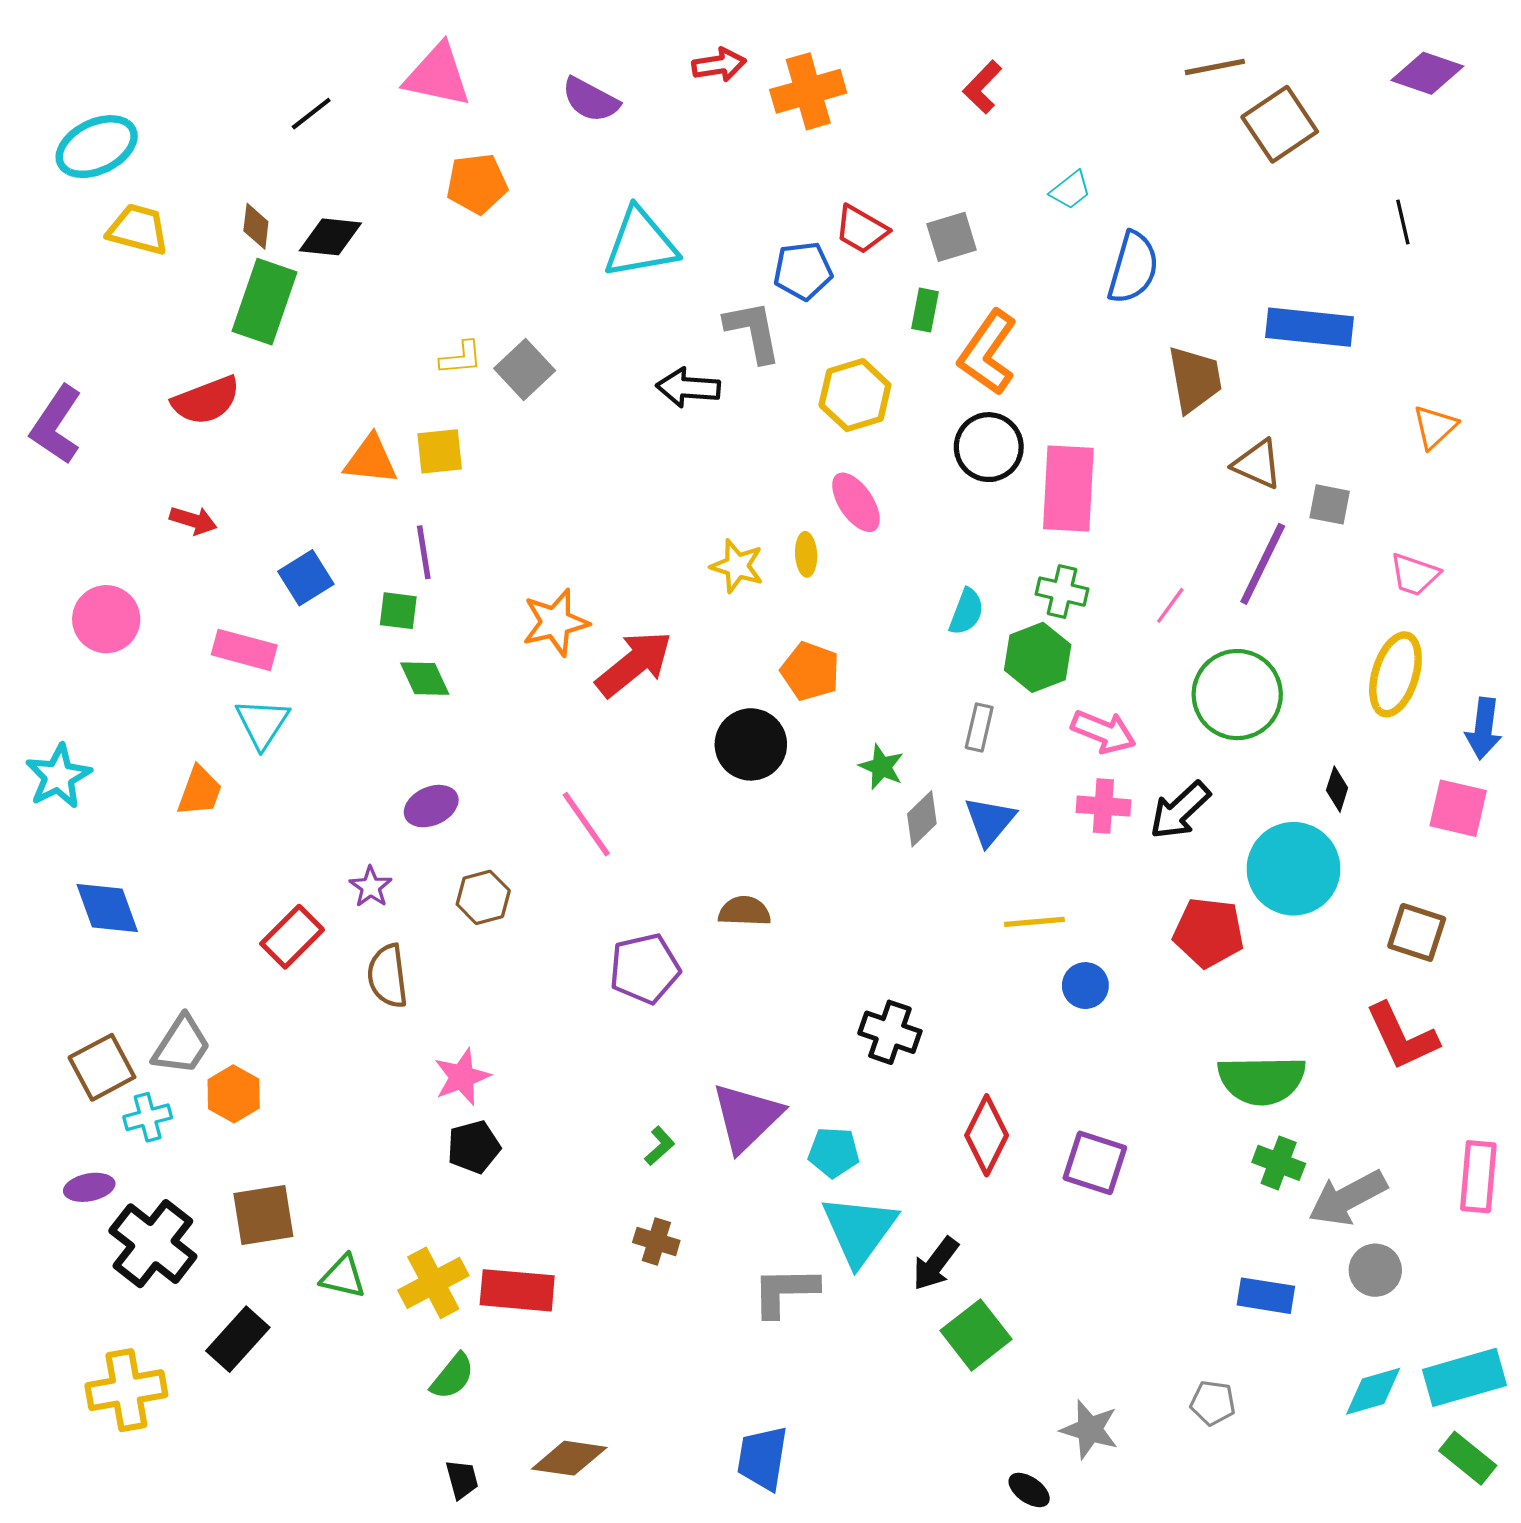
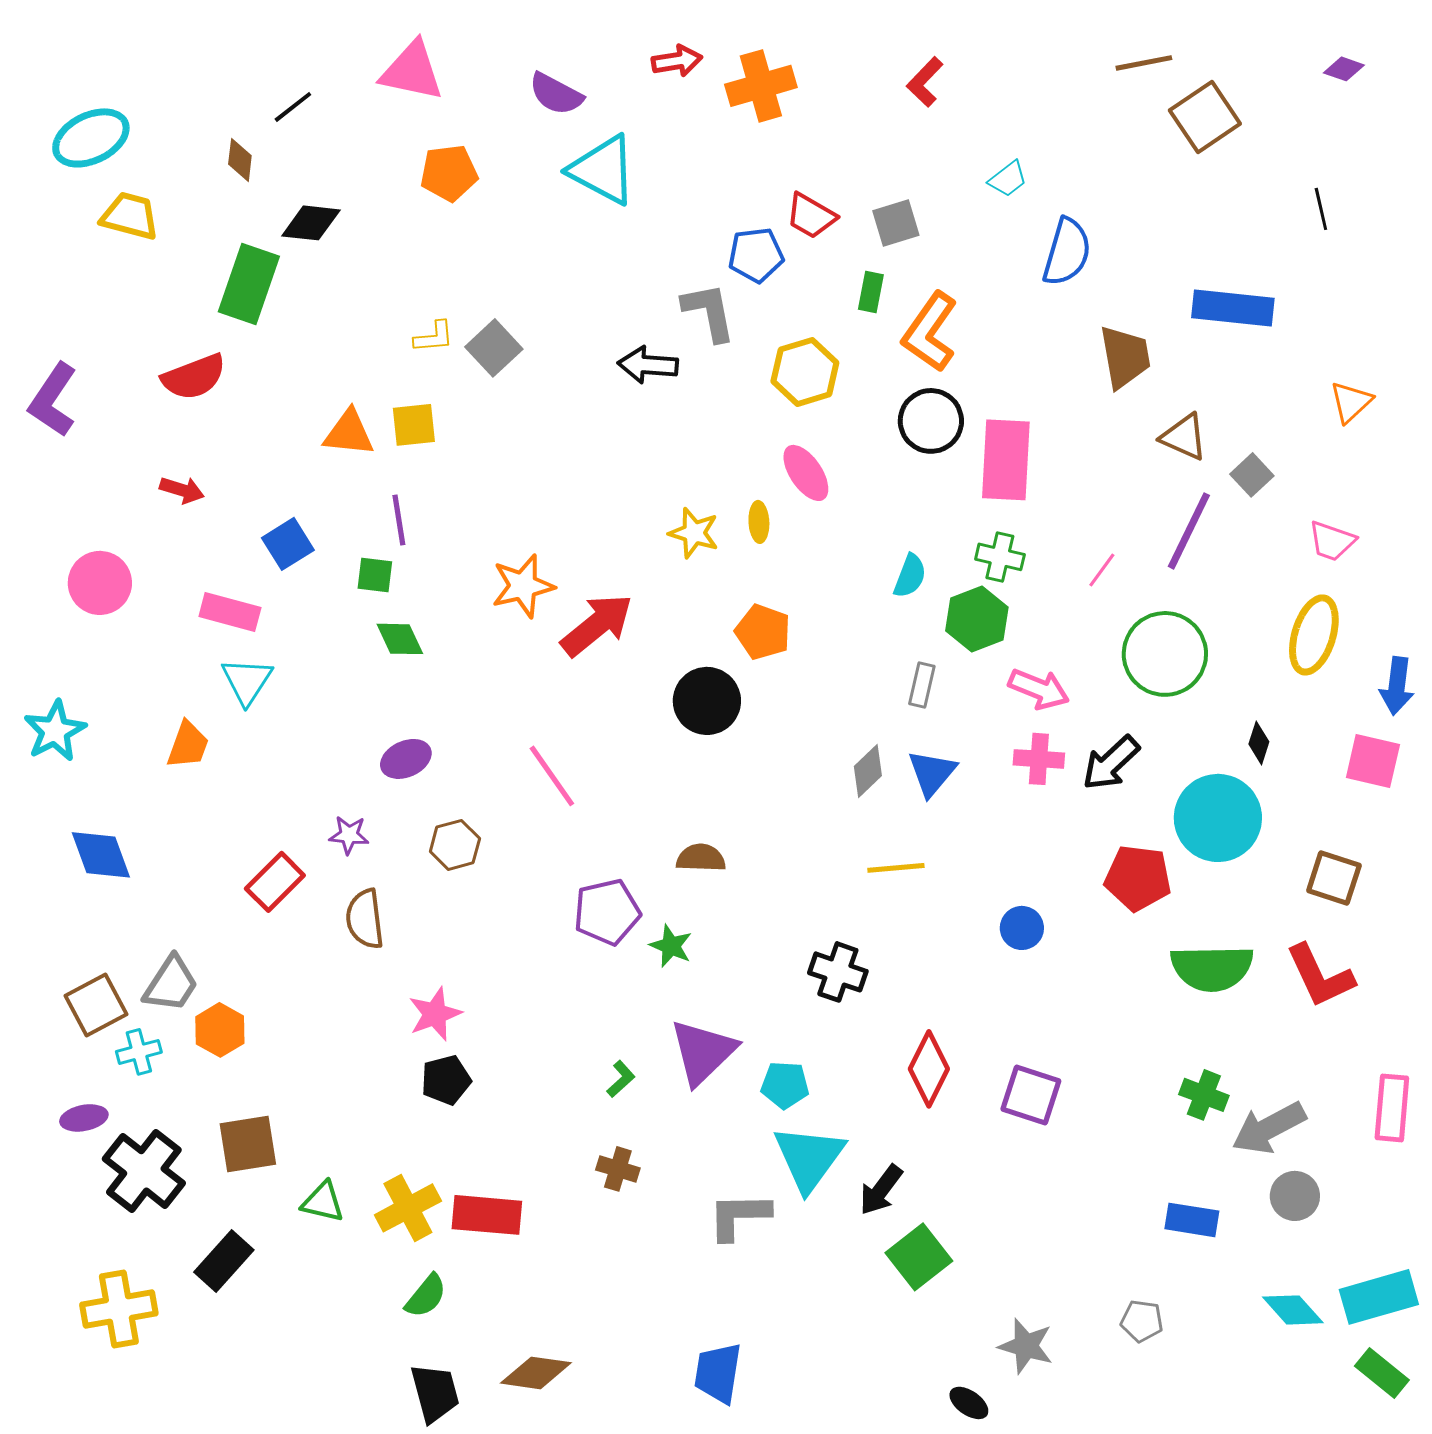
purple diamond: (1427, 73) -> (1344, 69), size x0.6
brown diamond: (256, 226) -> (240, 160), moved
cyan triangle: (640, 243) -> (603, 170), moved, turned 38
gray square: (1330, 504) -> (1252, 475), turned 36
green star: (881, 767) -> (671, 946), moved
purple star: (371, 887) -> (349, 835), turned -30
yellow line: (1034, 922) -> (896, 868), moved
green semicircle: (1262, 1080) -> (1212, 968), moved
cyan diamond: (1373, 1391) -> (1293, 1310), turned 64
black trapezoid: (462, 1479) -> (435, 1393), size x1.6

